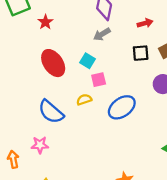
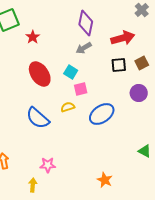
red arrow: (145, 23) -> (123, 38), size x1.6
pink star: (40, 145) -> (48, 165), moved

